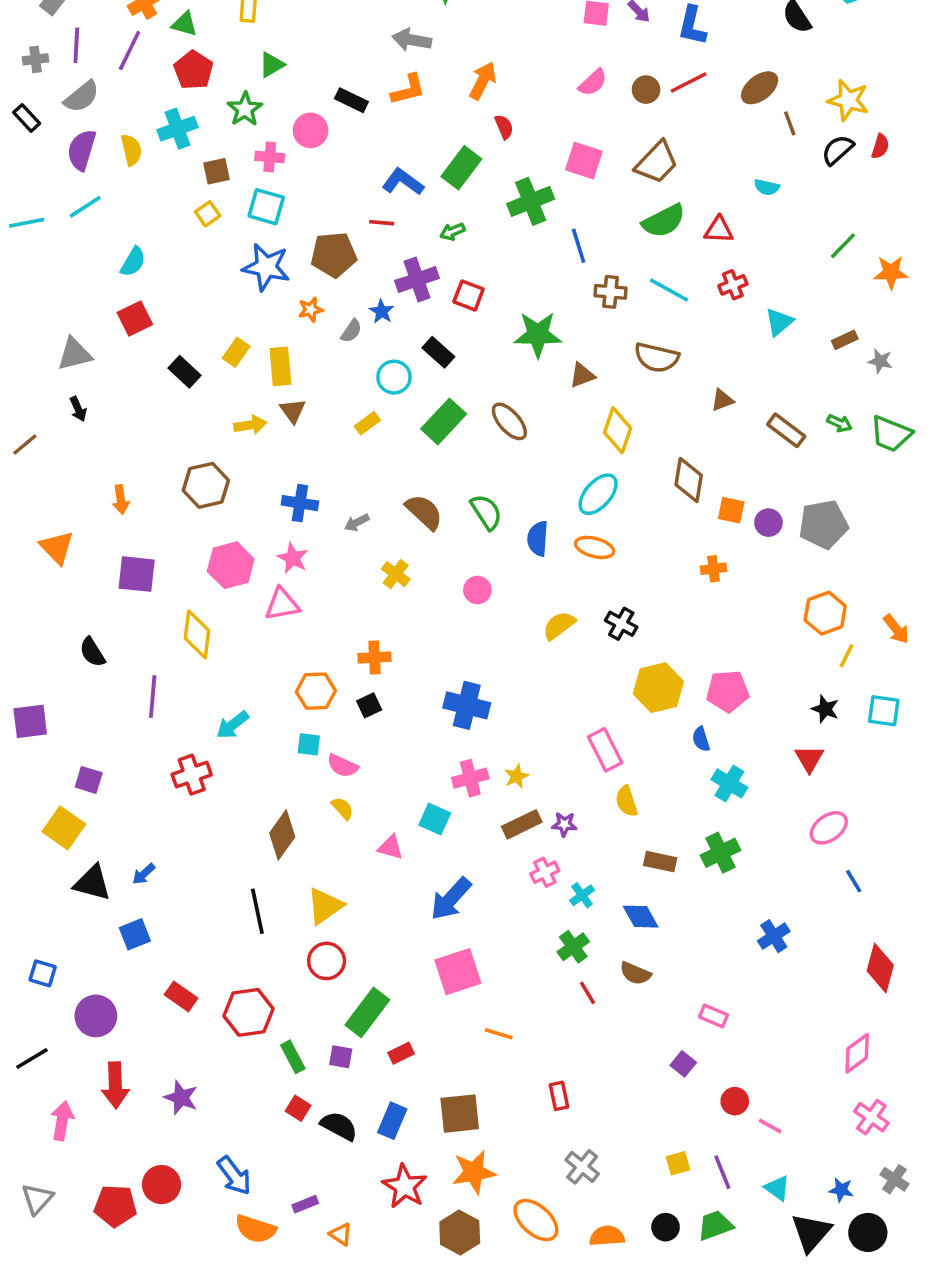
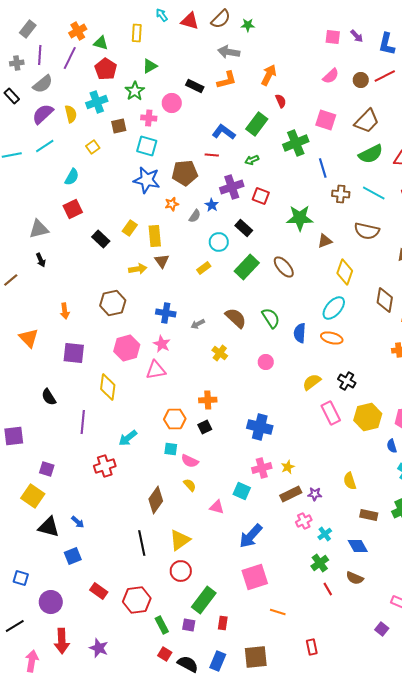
purple semicircle: (82, 150) -> (43, 114), turned 30
yellow square: (208, 214) -> (93, 147), moved
pink rectangle: (605, 750) -> (331, 413), moved
blue arrow: (144, 874) -> (78, 522), turned -96
red rectangle: (401, 1053) -> (223, 623), turned -56

